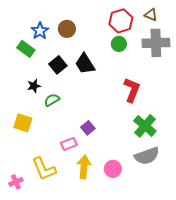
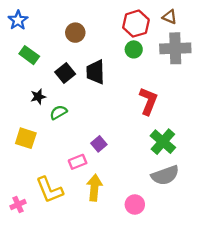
blue star: (40, 31) -> (18, 20), moved
black trapezoid: (85, 64) -> (96, 72), turned 30
pink circle: (113, 169) -> (135, 205), moved

